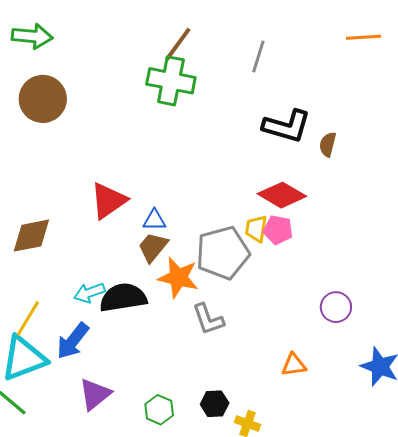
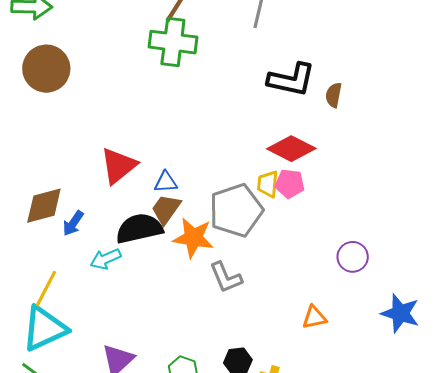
black semicircle: (123, 298) -> (139, 228), moved
blue arrow: (73, 341) -> (73, 223), moved, size x0.7

